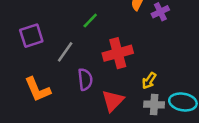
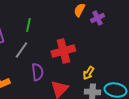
green line: (90, 21) -> (28, 25), moved, turned -32

